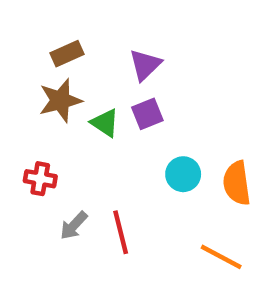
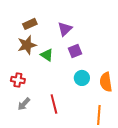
purple square: (147, 114) -> (75, 51), moved
gray arrow: (74, 226) -> (24, 104), moved
orange line: (221, 257) -> (99, 115), turned 66

